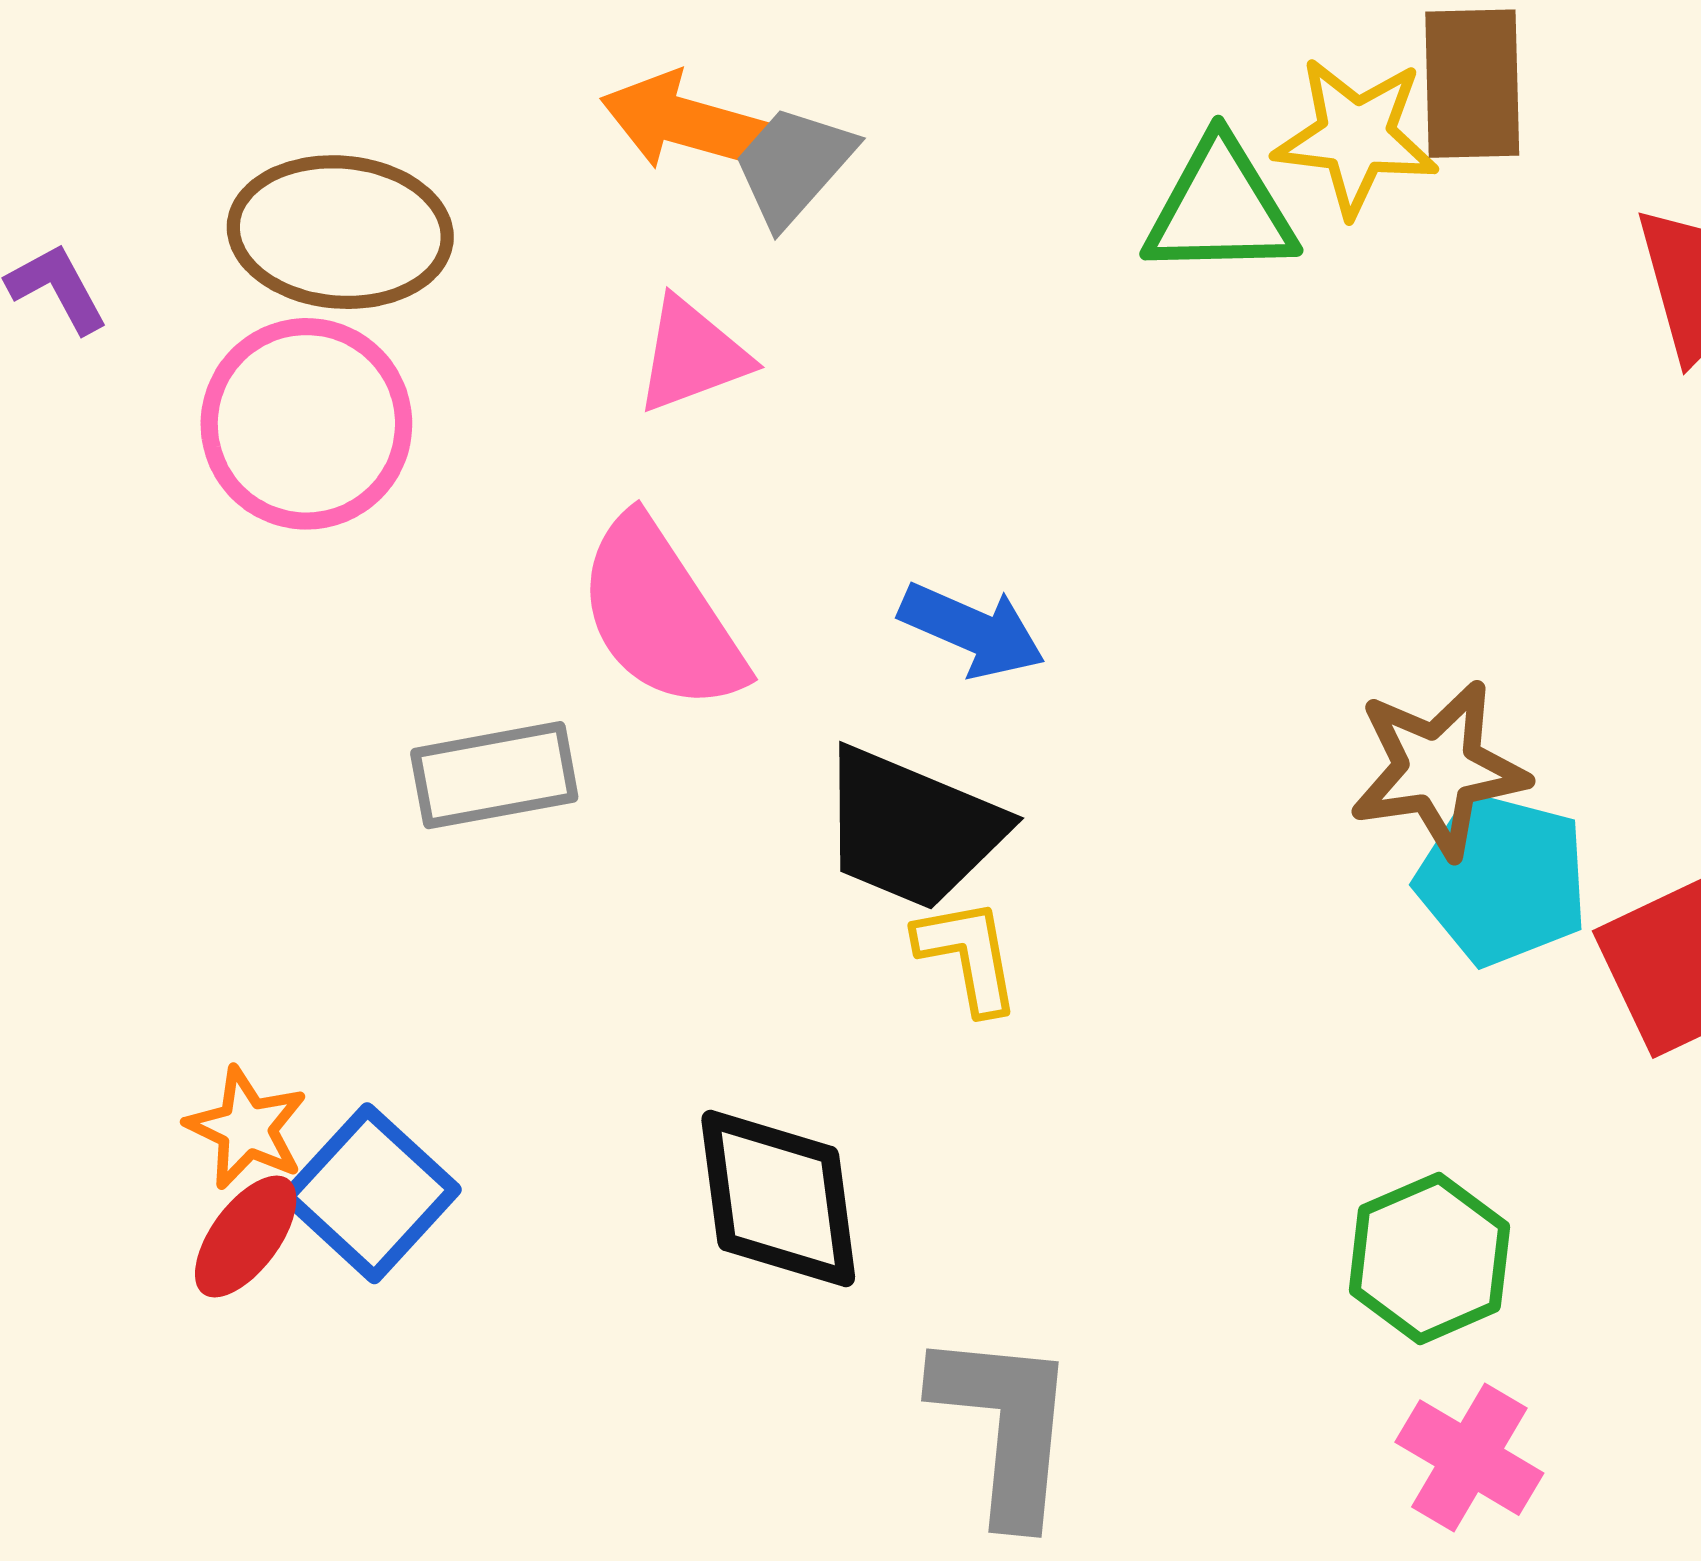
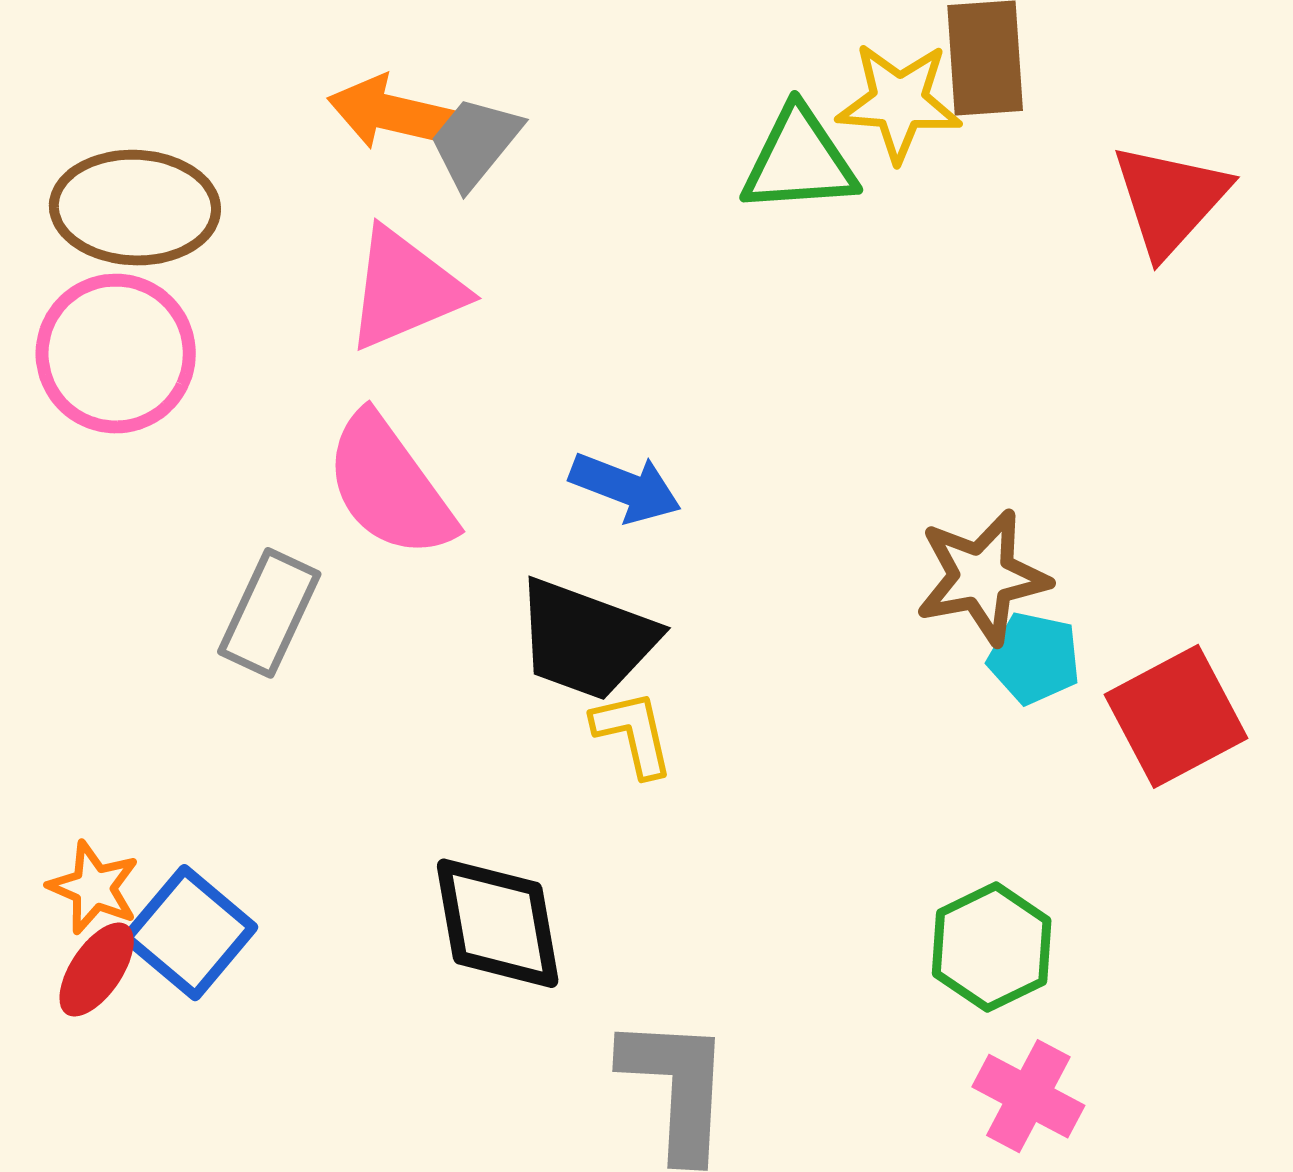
pink triangle: (692, 355) -> (405, 289), size x1.4
gray rectangle: (494, 775) -> (269, 613), turned -52
cyan pentagon: (1502, 879) -> (1034, 658), size x0.7

